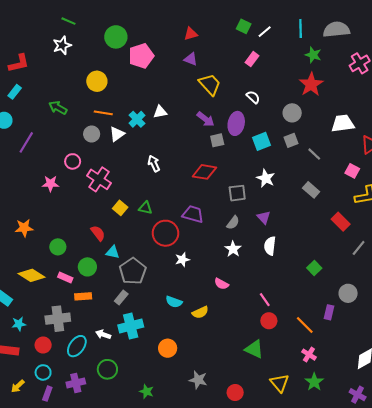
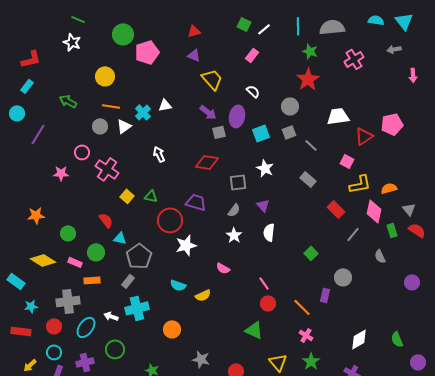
white star: (62, 45) -> (72, 42), turned -30
white star: (182, 260) -> (186, 245), size x1.5

